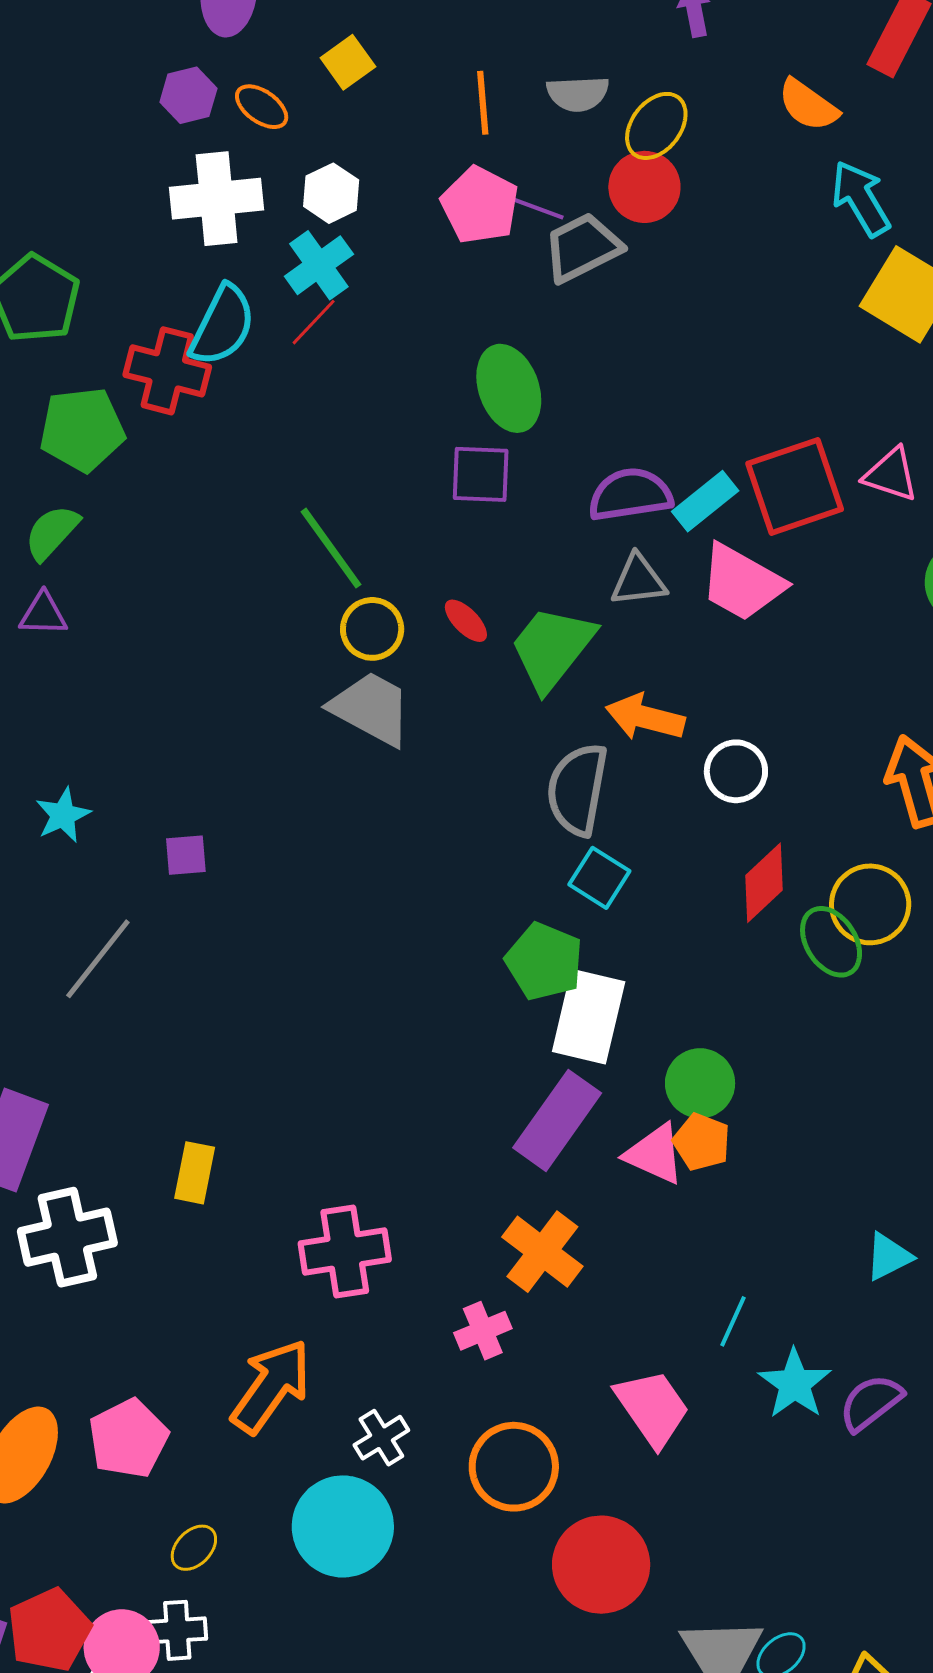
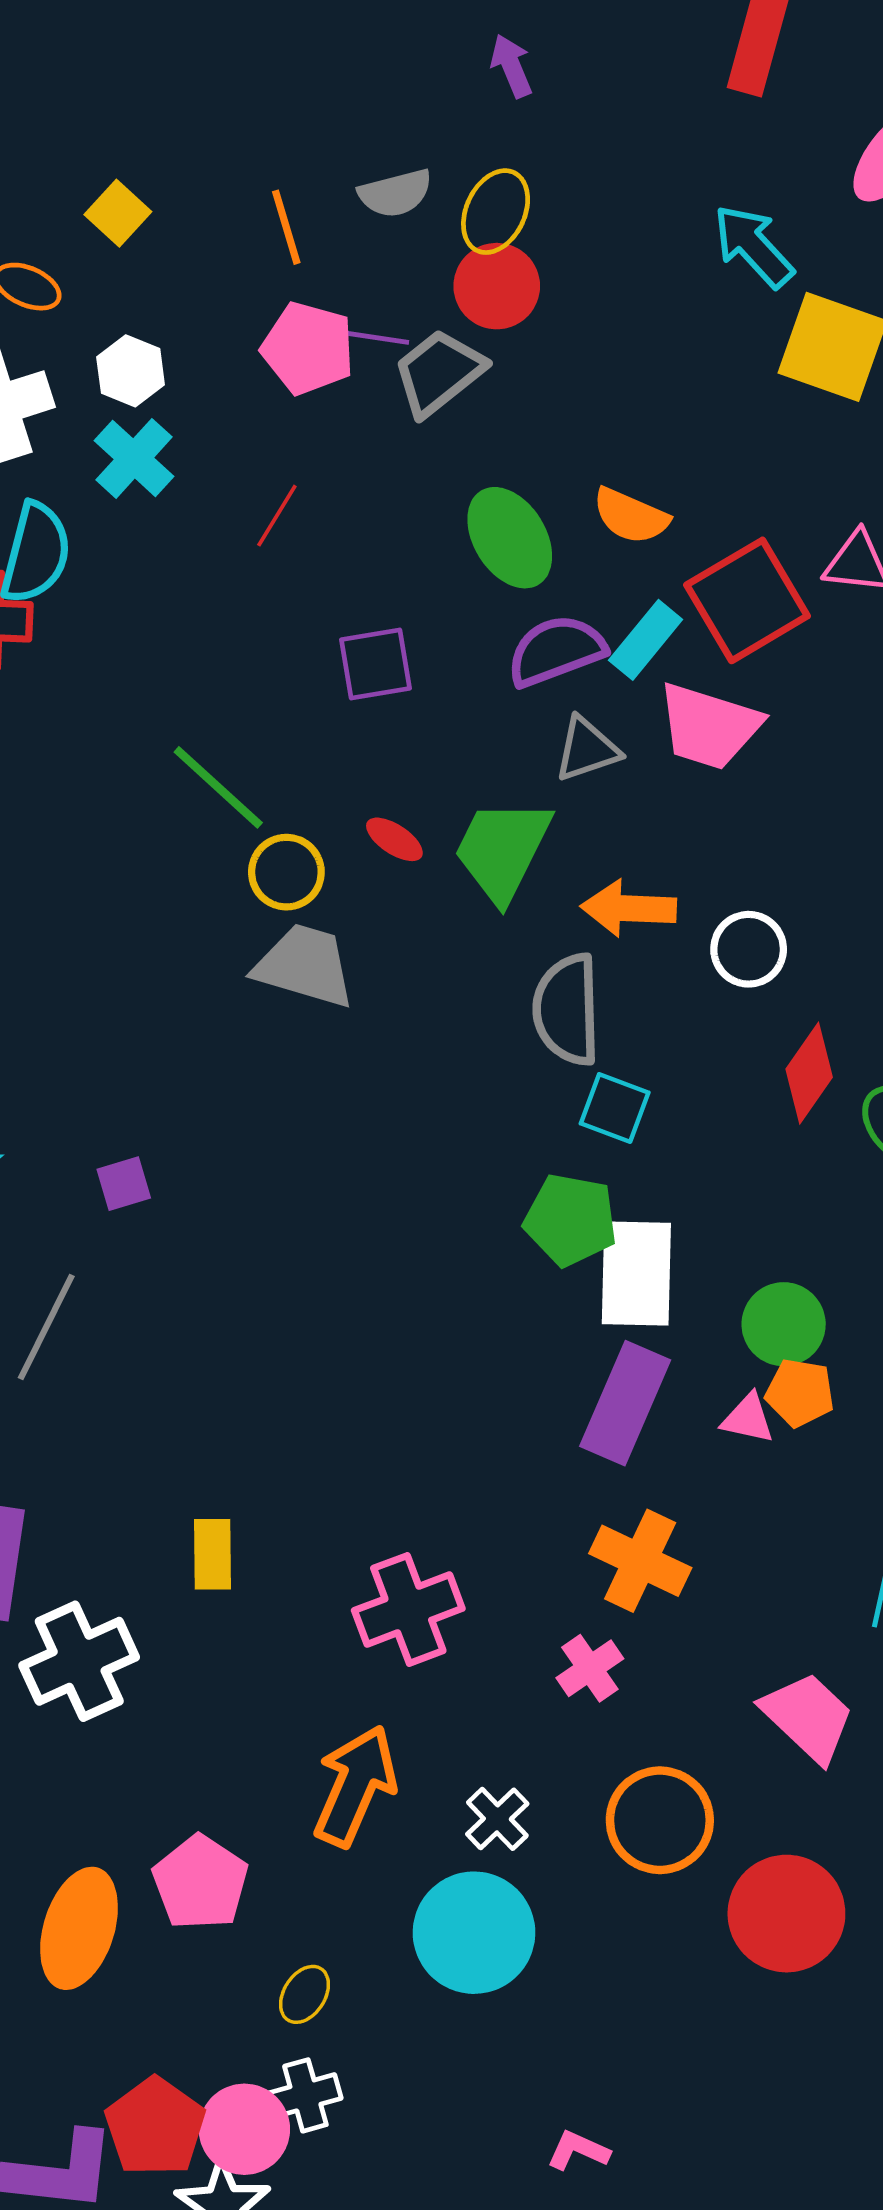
orange semicircle: (808, 105) -> (631, 516), moved
red line: (314, 322) -> (277, 516), moved
green ellipse: (509, 388) -> (510, 538), moved
pink triangle: (655, 1154) -> (748, 1419), size x0.7

